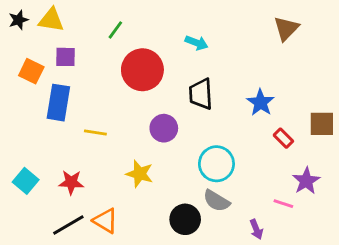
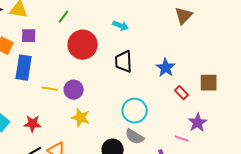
purple circle: (164, 128) -> (74, 90), moved

